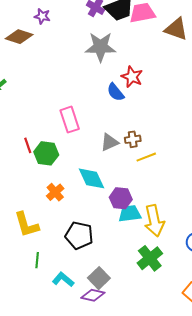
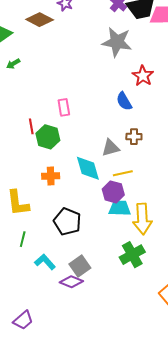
blue semicircle: (115, 92) -> (124, 101), moved
pink rectangle: (70, 120) -> (64, 107), moved, size x0.7
gray triangle: (109, 142) -> (111, 148), moved
yellow line: (146, 157) -> (123, 173), moved
orange cross: (55, 192) -> (51, 176), turned 30

